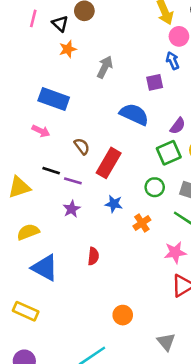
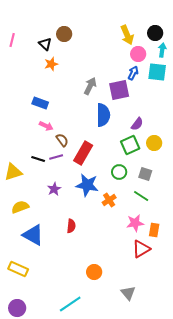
pink line: (33, 18) -> (12, 40), moved
blue arrow: (173, 61) -> (133, 73), turned 48
gray arrow: (105, 67) -> (90, 86), moved
purple square: (155, 82) -> (119, 90), size x1.5
blue rectangle: (54, 99) -> (40, 103), size x0.7
blue semicircle: (134, 114) -> (103, 115), turned 65
pink arrow: (41, 131) -> (46, 126), moved
purple line: (73, 181) -> (56, 157), moved, turned -32
blue star: (114, 204) -> (87, 185), size x1.6

